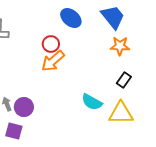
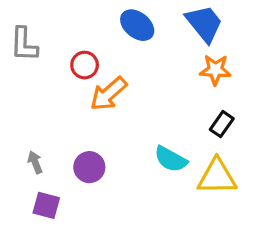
red circle: (51, 44) -> (85, 65), moved
purple circle: (24, 107) -> (89, 167), moved

